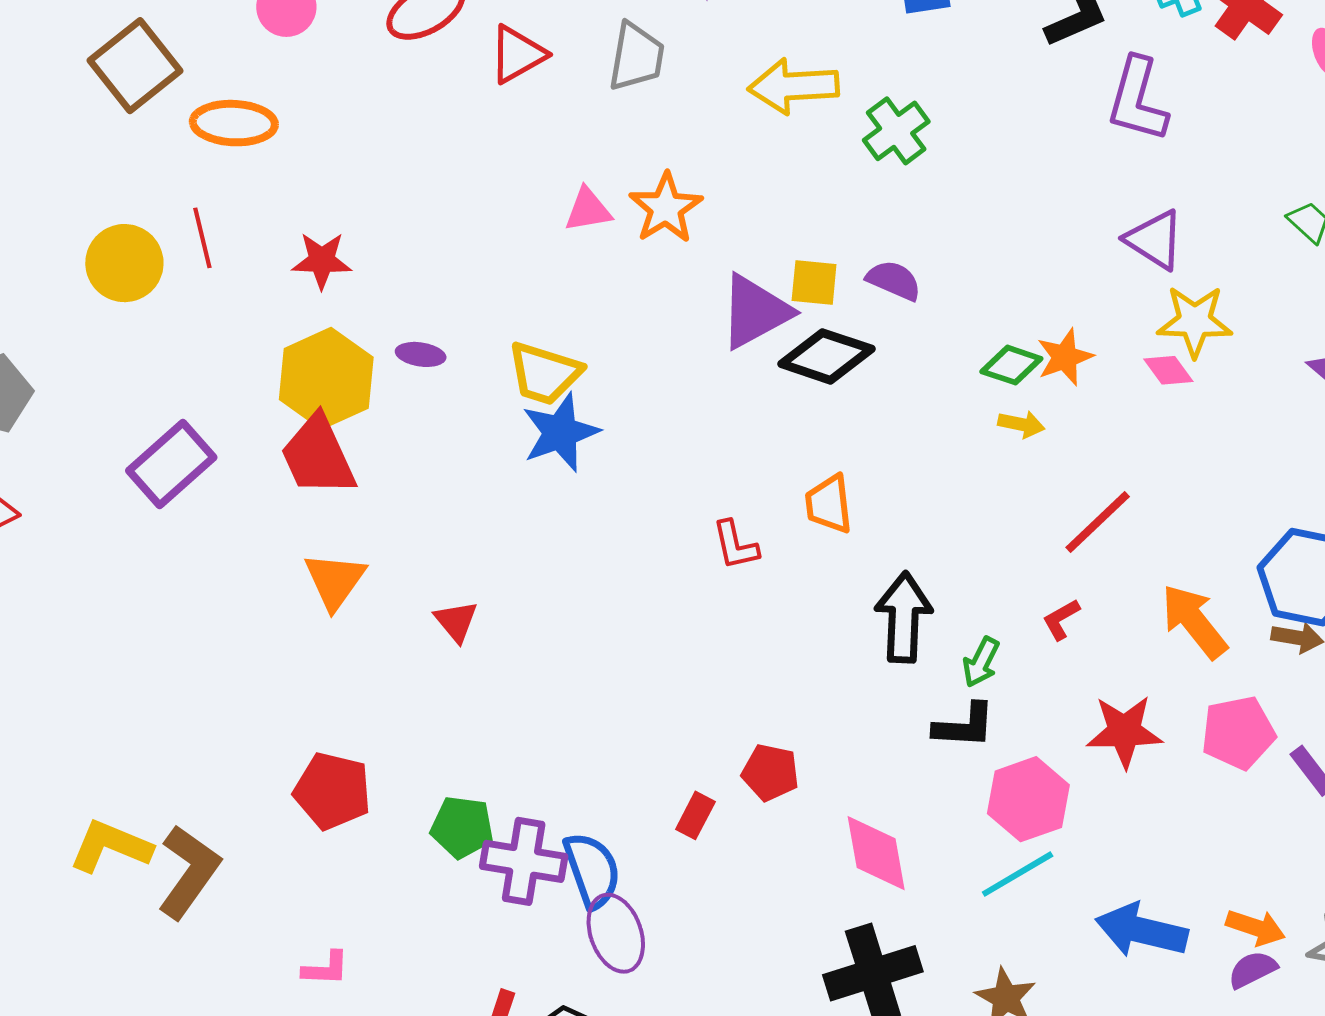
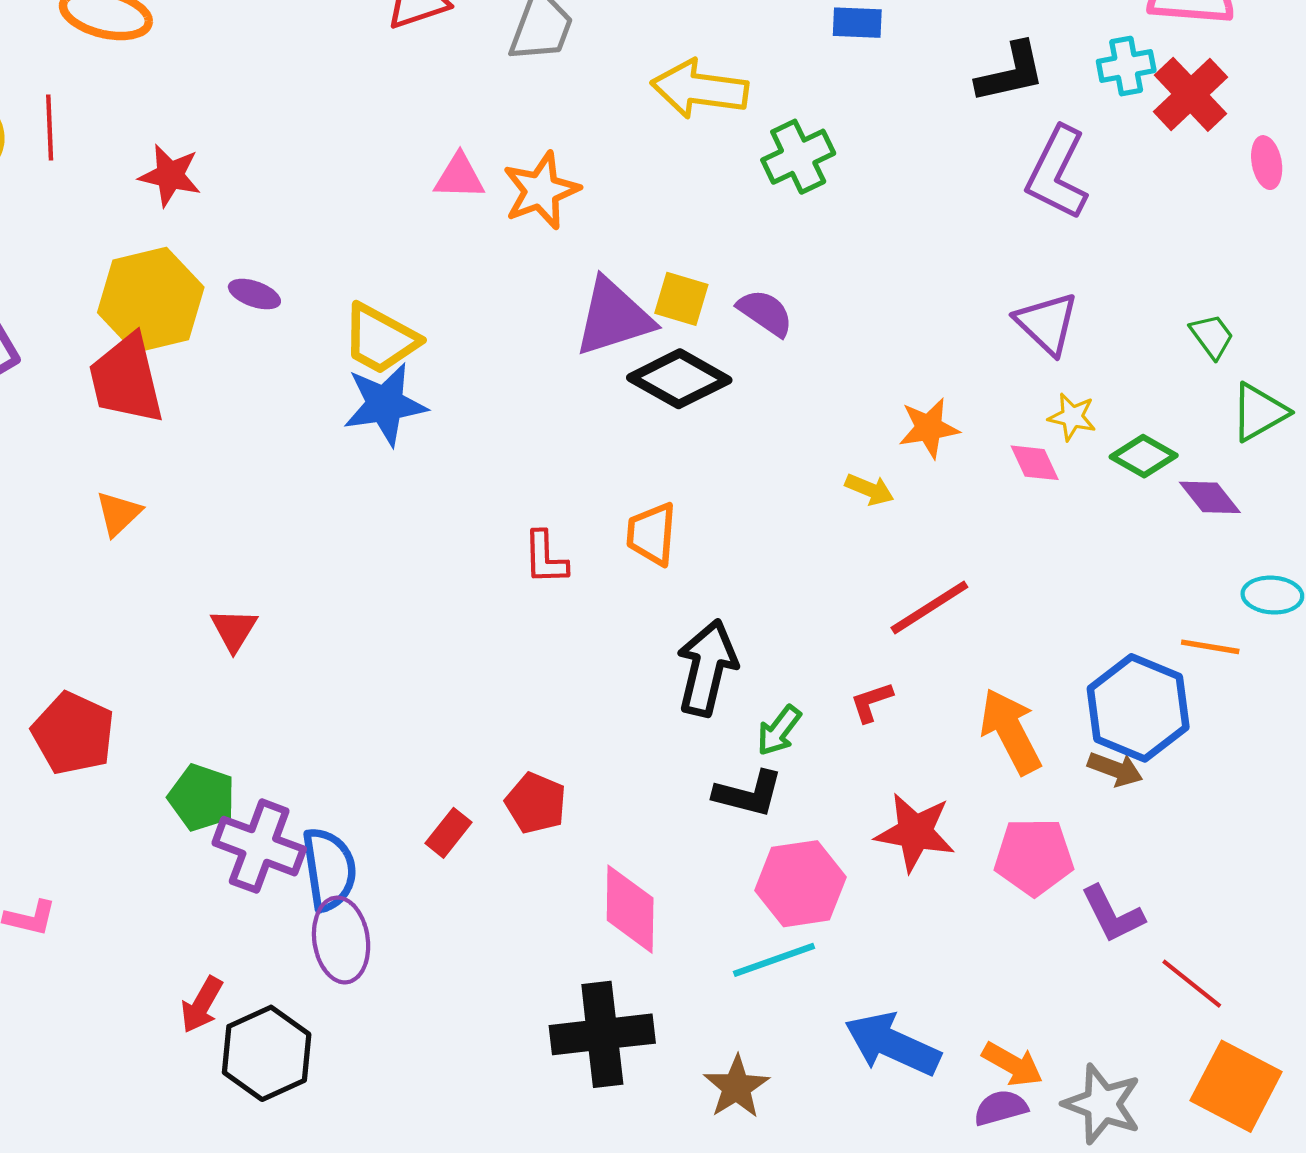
yellow star: (1195, 321) -> (1072, 417), size x0.6
green diamond: (1011, 365) -> (1144, 456), moved
orange triangle: (335, 581) -> (118, 514), size x0.7
red triangle: (456, 621) -> (234, 630), moved

